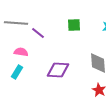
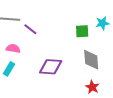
green square: (74, 25) -> (82, 31), moved

